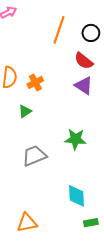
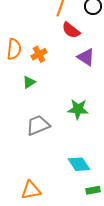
red semicircle: (84, 61) -> (71, 30), moved
cyan diamond: (77, 196) -> (79, 164), turned -30

